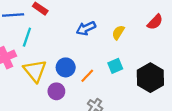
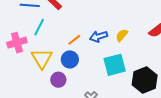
blue arrow: (86, 28) -> (99, 37), moved
cyan square: (115, 66) -> (115, 65), size x1.6
orange line: (87, 76) -> (74, 40), moved

